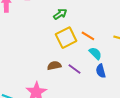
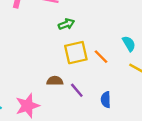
green arrow: (60, 14) -> (66, 24), moved
cyan semicircle: (95, 53) -> (129, 44), moved

